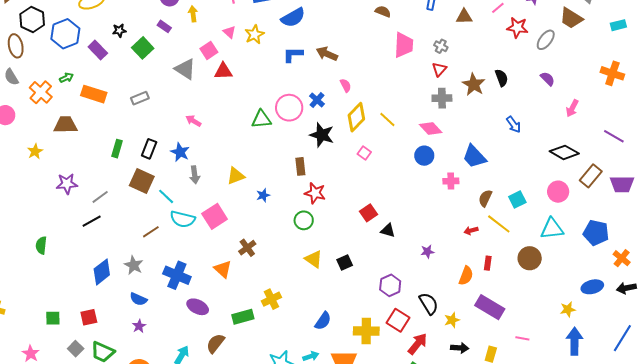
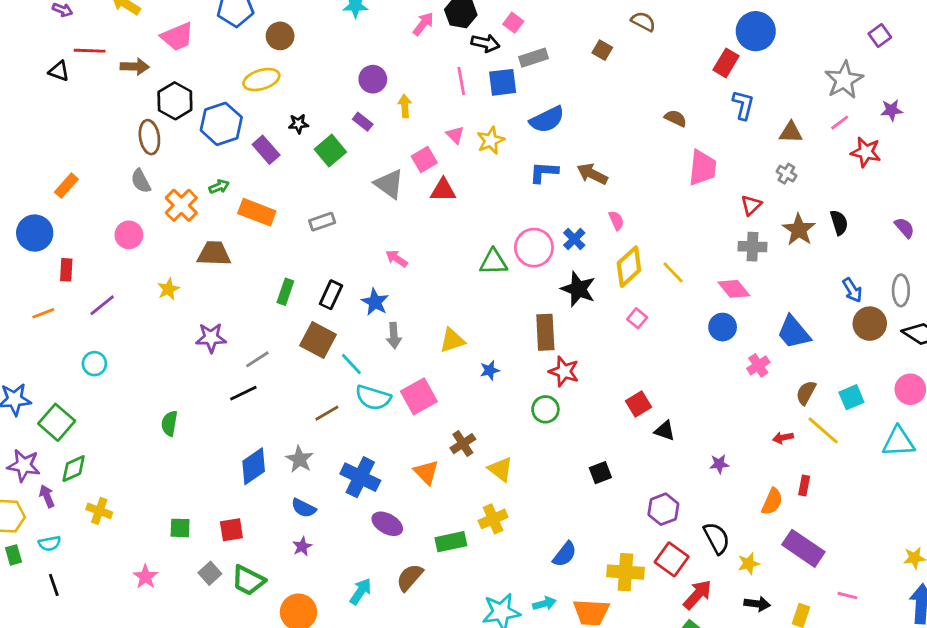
gray ellipse: (546, 40) -> (901, 290), moved, turned -40
gray cross: (441, 46) -> (786, 174), moved
brown rectangle: (300, 166) -> (545, 332), size x1.4
pink cross: (451, 181) -> (758, 365), turned -35
brown circle: (530, 258) -> (870, 324), moved
yellow triangle: (314, 259) -> (501, 469), moved

